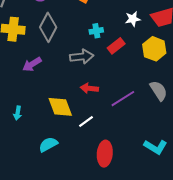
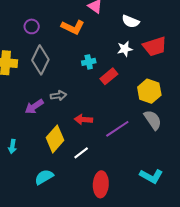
yellow hexagon: (154, 49) -> (149, 91), moved
gray arrow: (82, 57) -> (58, 96), moved, size x0.7
purple arrow: (32, 64) -> (34, 107), moved
yellow diamond: (60, 107) -> (55, 139), turned 64

